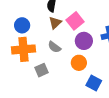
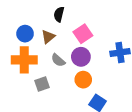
brown triangle: (55, 23) -> (48, 37), moved
purple circle: (84, 41) -> (81, 57), moved

